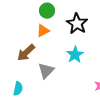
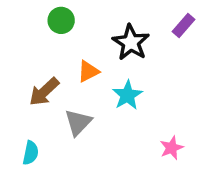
green circle: (47, 11) -> (61, 20), moved
orange triangle: (43, 31) -> (88, 71), moved

